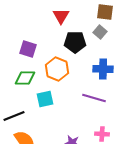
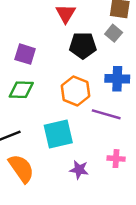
orange hexagon: (57, 69) -> (75, 91), moved
cyan square: (45, 99) -> (58, 134), moved, size x1.4

